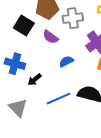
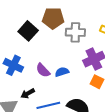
purple semicircle: (51, 37) -> (43, 70), moved
black arrow: (35, 80) -> (28, 93), moved

